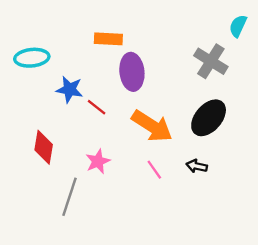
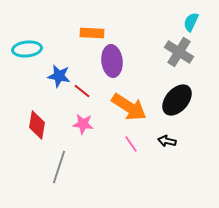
cyan semicircle: (238, 26) -> (191, 22), moved
pink star: (98, 161) -> (83, 124), moved, turned 30

